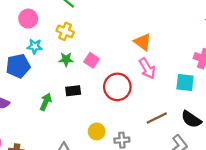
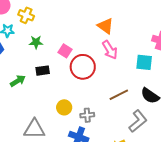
yellow cross: (65, 31) -> (26, 15), moved
pink square: (92, 60) -> (65, 51), moved
green arrow: (46, 102) -> (18, 81), turned 35

